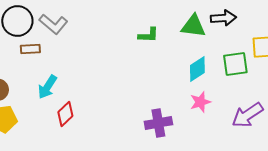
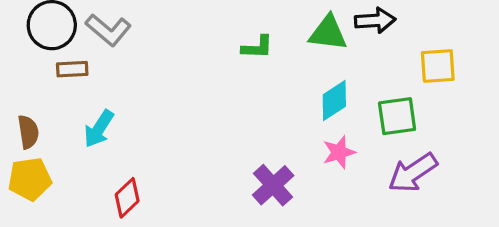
green square: (235, 64) -> (397, 116), moved
red diamond: (65, 114) -> (127, 198), moved
purple cross: (158, 123) -> (273, 185), turned -32

